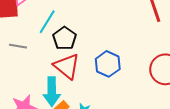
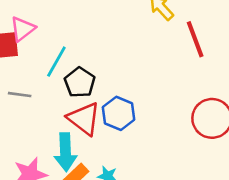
blue hexagon: (108, 64) -> (119, 113), moved

